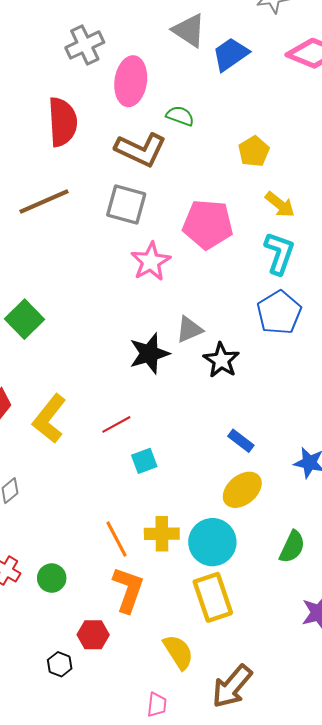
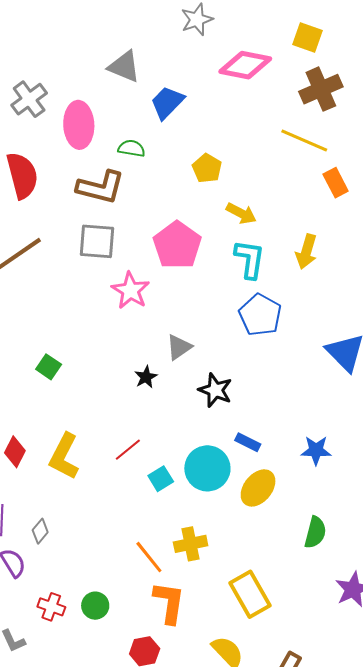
blue trapezoid: (231, 54) -> (167, 102), moved
pink pentagon: (208, 224) -> (177, 245), turned -30
green square: (25, 319) -> (49, 367), moved, size x0.7
black star: (149, 354) -> (146, 377), size x0.6
black star: (221, 360) -> (215, 390), moved
cyan circle: (212, 542) -> (207, 468), moved

